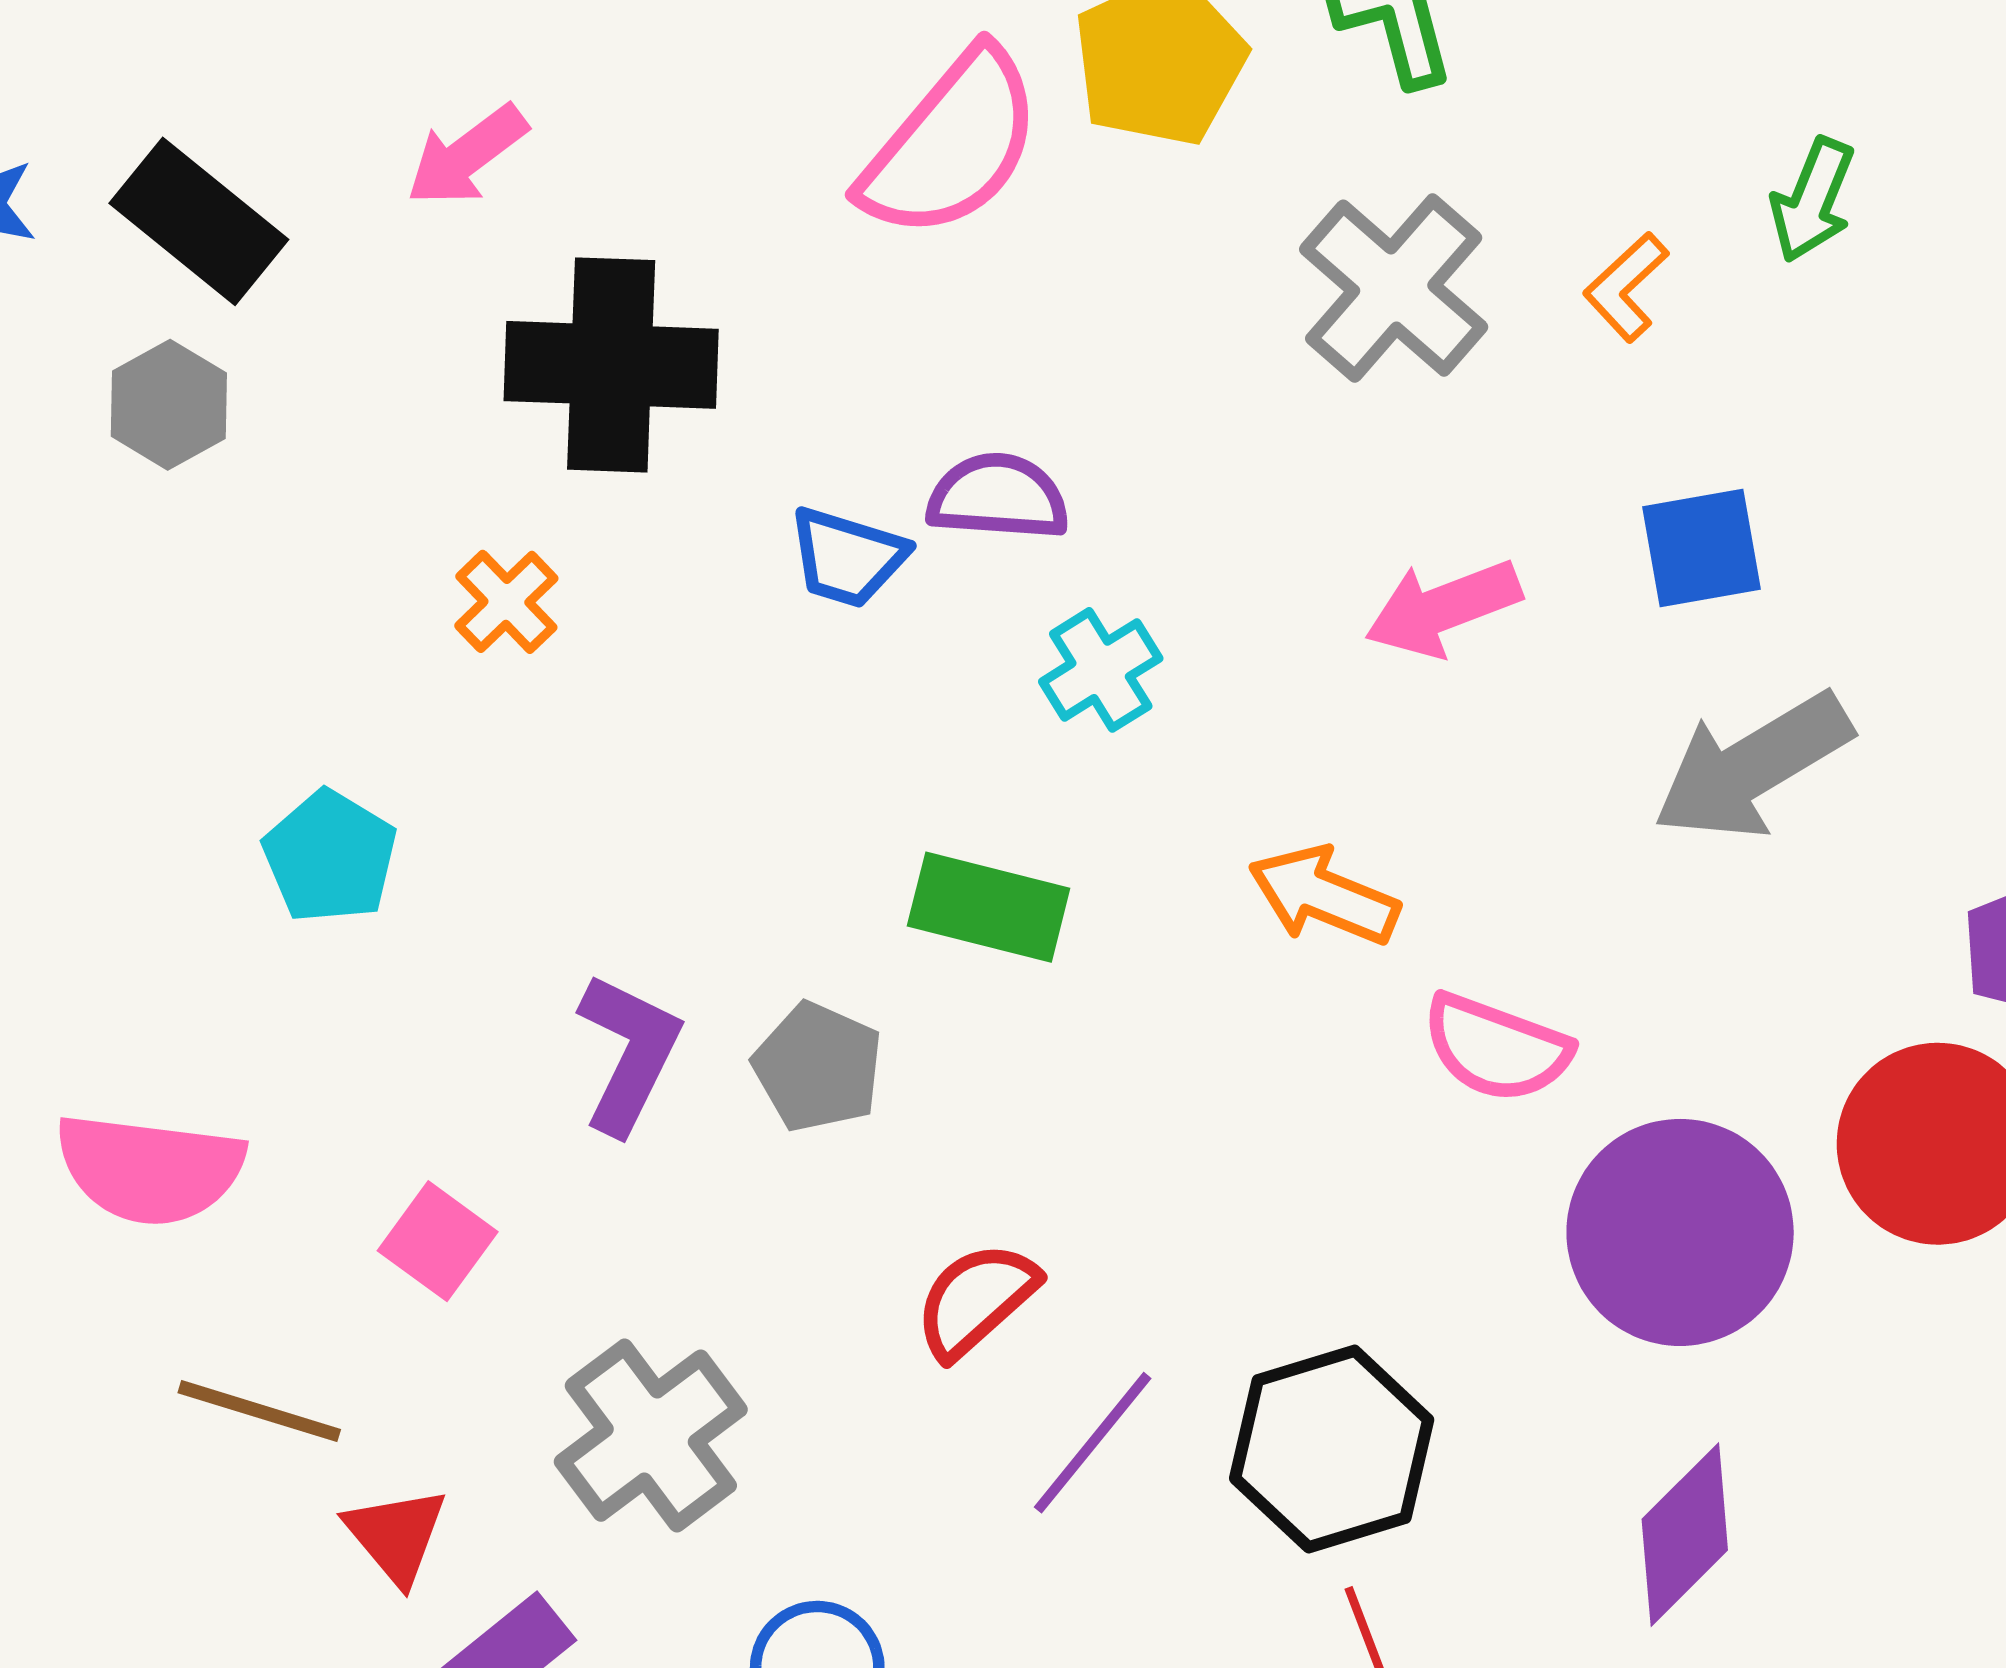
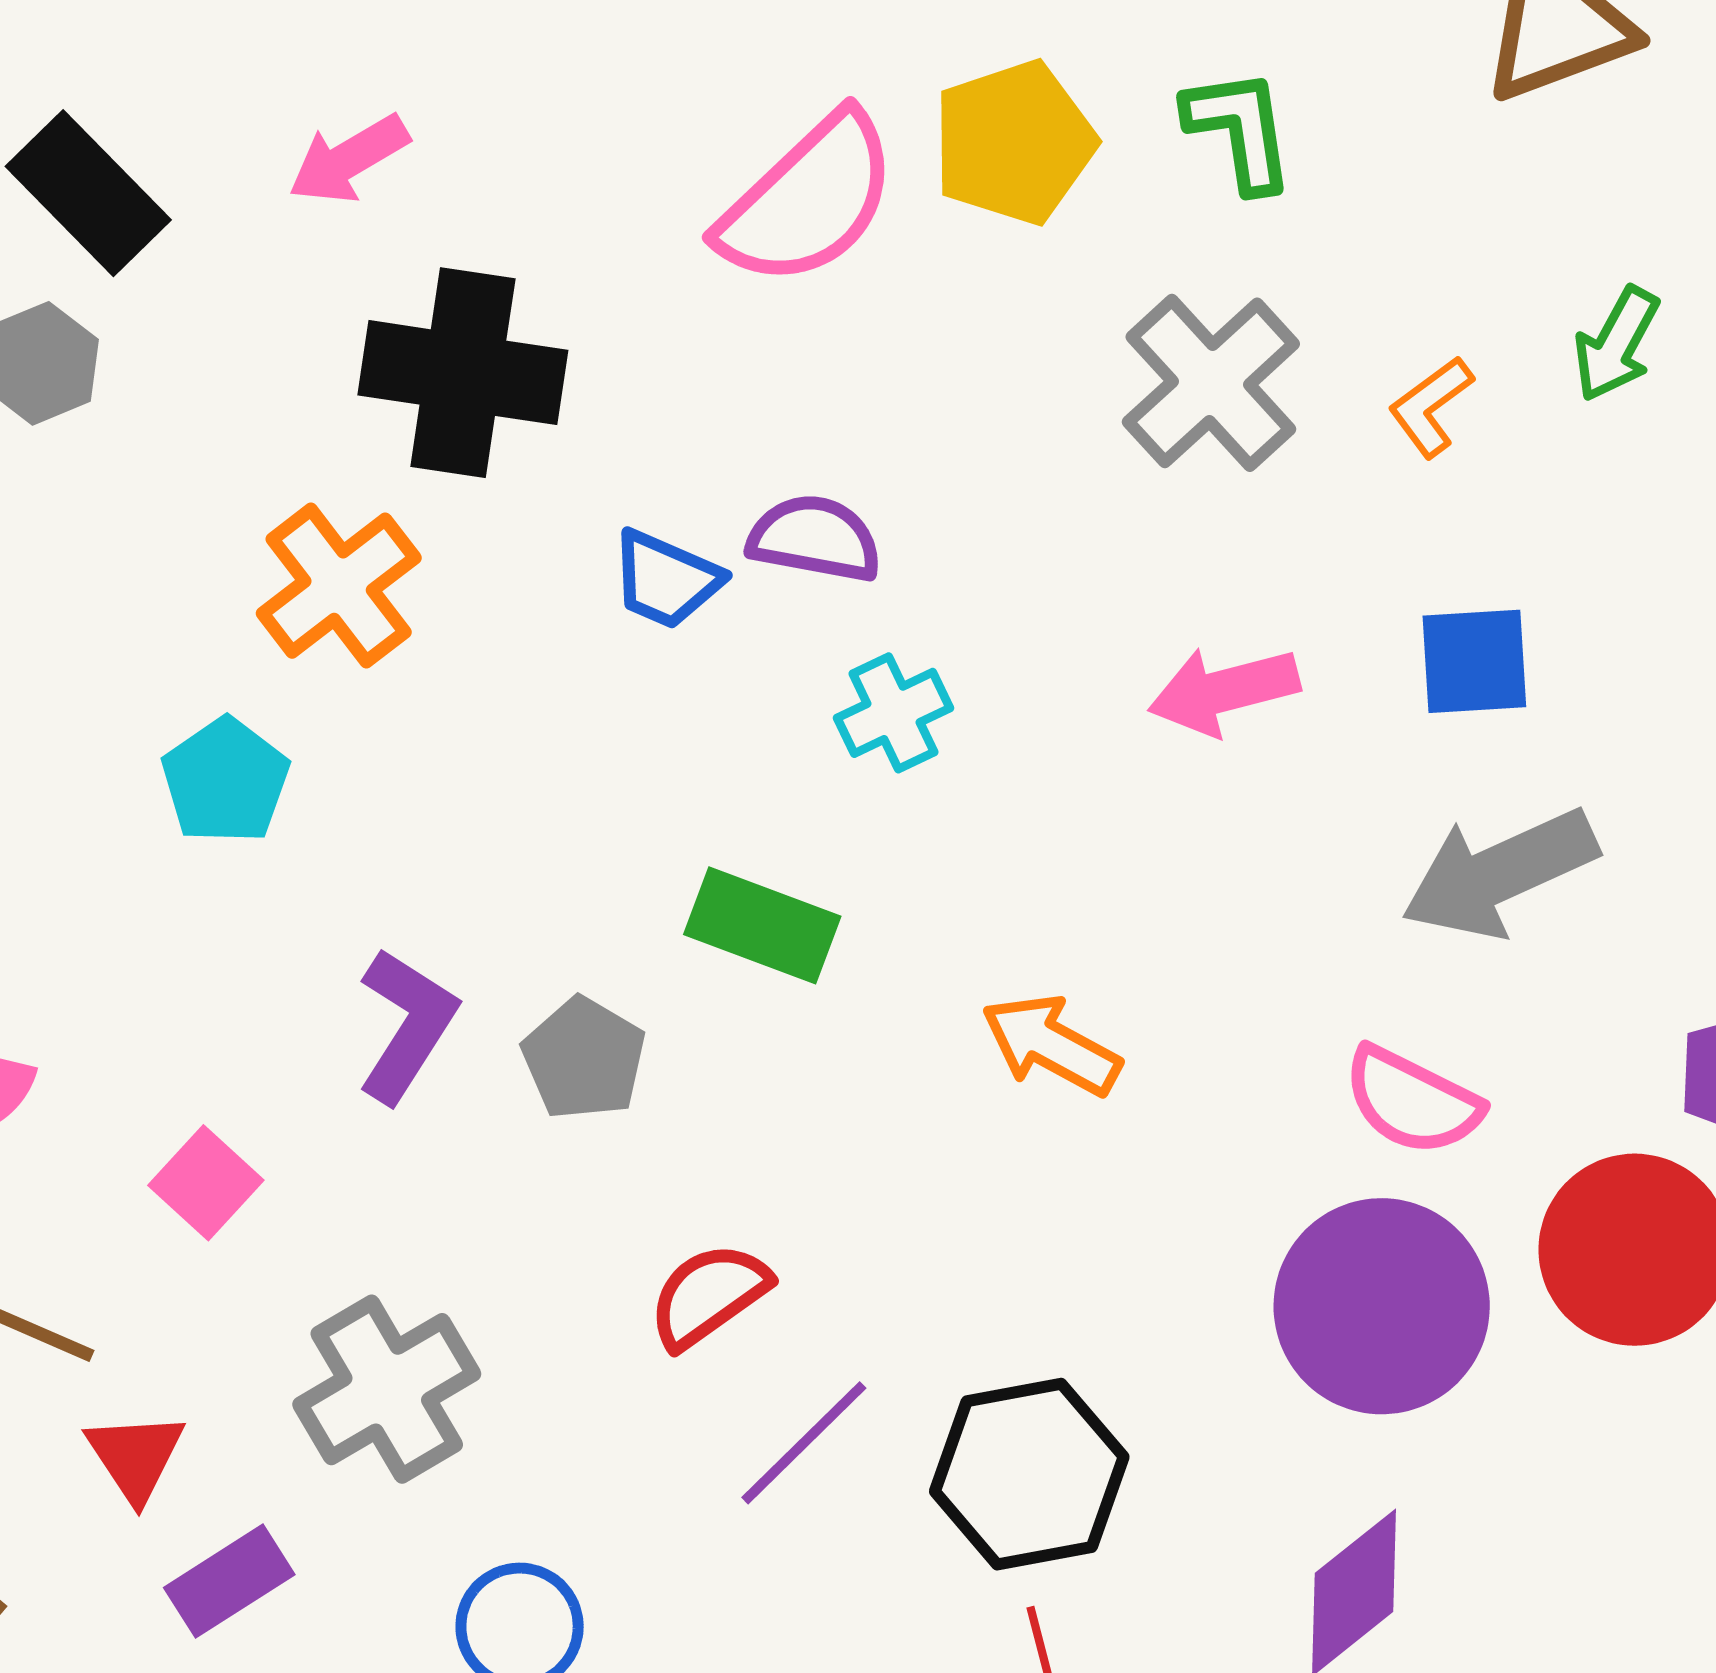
orange cross: (506, 602) -> (339, 586), size x1.6
cyan pentagon: (330, 857) -> (225, 781), moved
orange arrow: (1324, 896) -> (1051, 1045), moved
pink semicircle: (1496, 1048) -> (1412, 1101), moved

